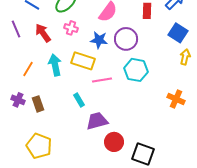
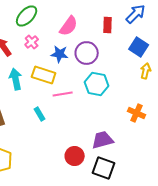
pink cross: (71, 28) -> (32, 42), turned 32
purple trapezoid: (97, 121) -> (103, 140), moved

